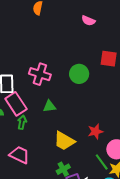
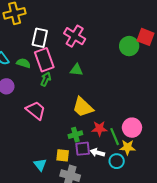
green circle: (79, 74) -> (129, 46), moved
red star: (95, 131) -> (99, 129), moved

